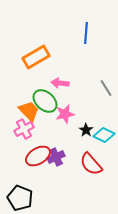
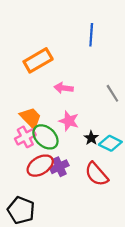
green ellipse: (45, 101) -> (45, 137), moved
pink star: (65, 114) -> (69, 121), turned 30

